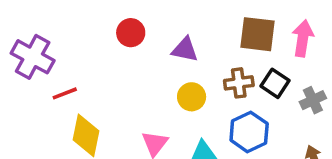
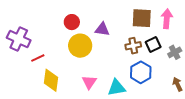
black square: (275, 83) -> (153, 45), turned 35
yellow circle: (192, 97) -> (80, 46), moved, size x1.5

